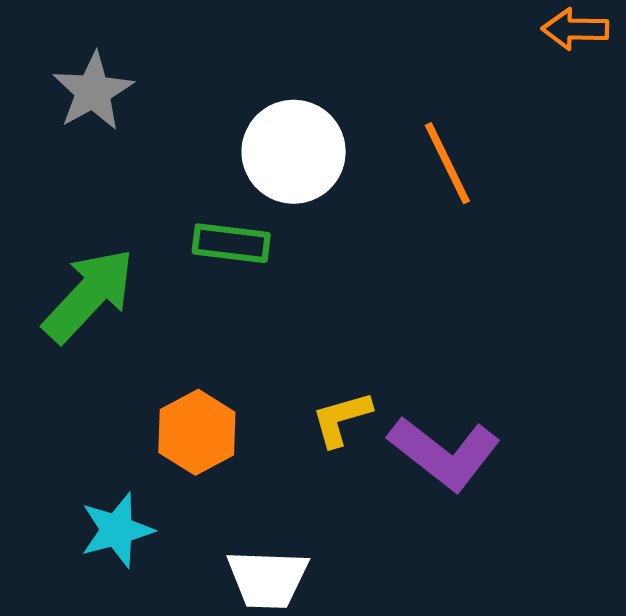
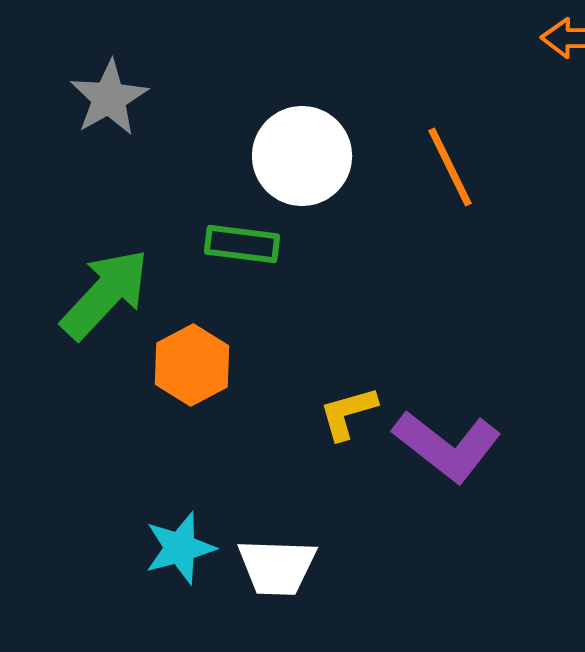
orange hexagon: (197, 432) -> (192, 365), moved
cyan star: (117, 530) -> (180, 548), moved

